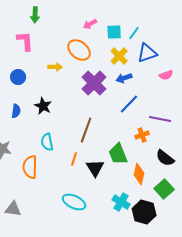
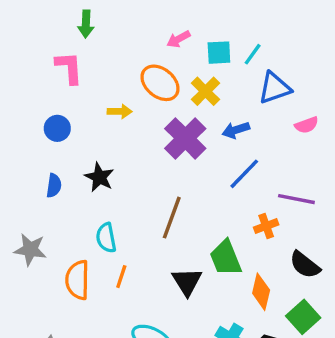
yellow cross: (119, 56) -> (205, 91), moved
orange line: (74, 159) -> (121, 277), moved

